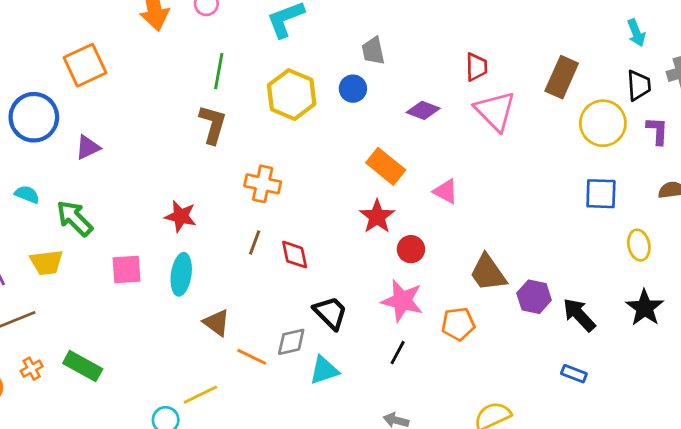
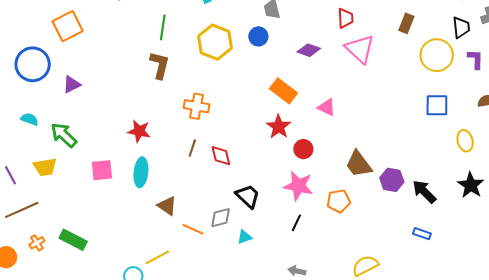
brown rectangle: (562, 77) -> (406, 23), size x0.7
cyan triangle: (324, 370) -> (245, 237), size x0.7

